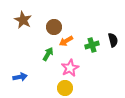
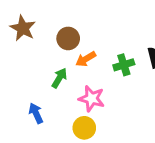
pink star: (70, 68) -> (92, 99), turned -30
blue arrow: (20, 77) -> (36, 113), moved, turned -104

